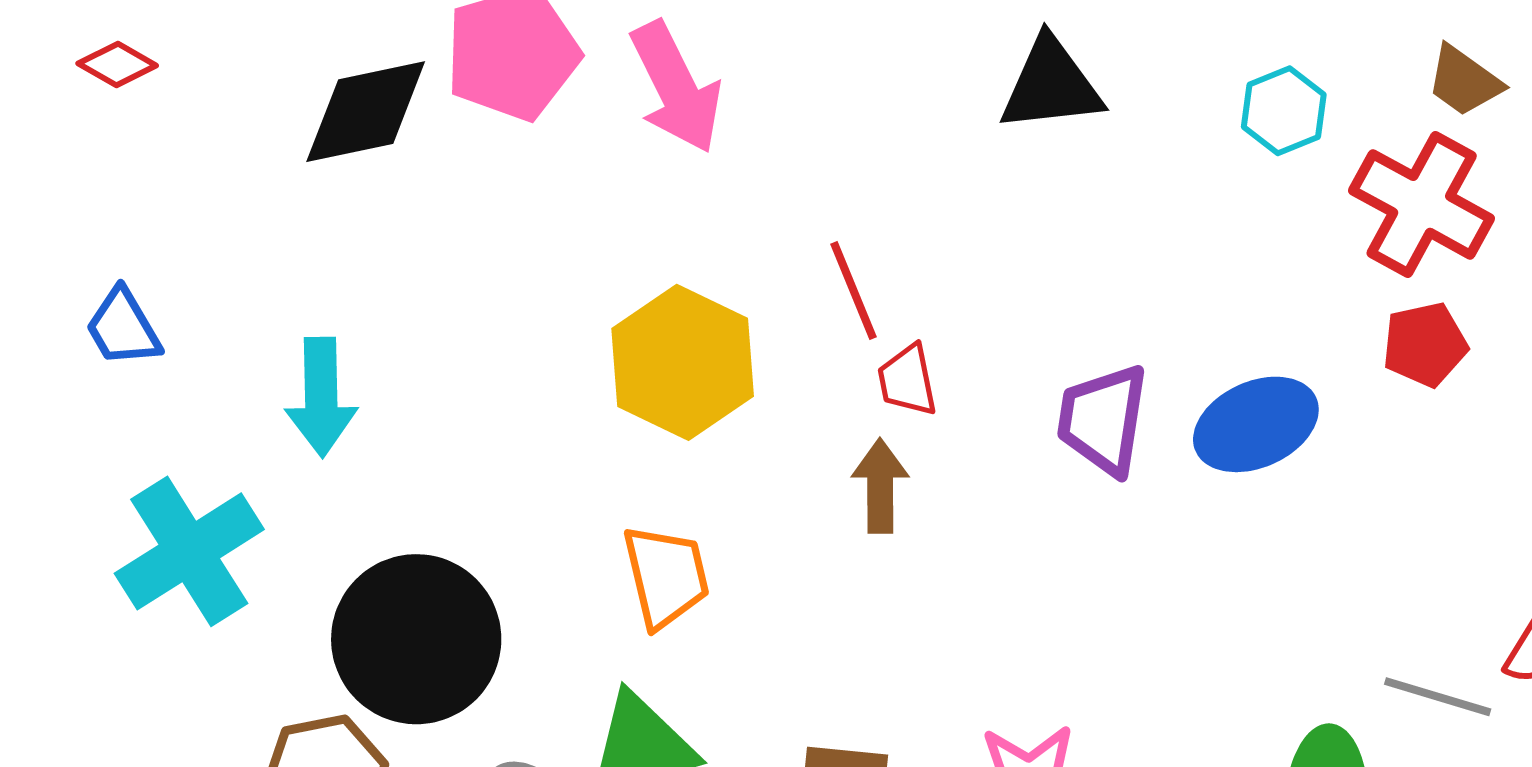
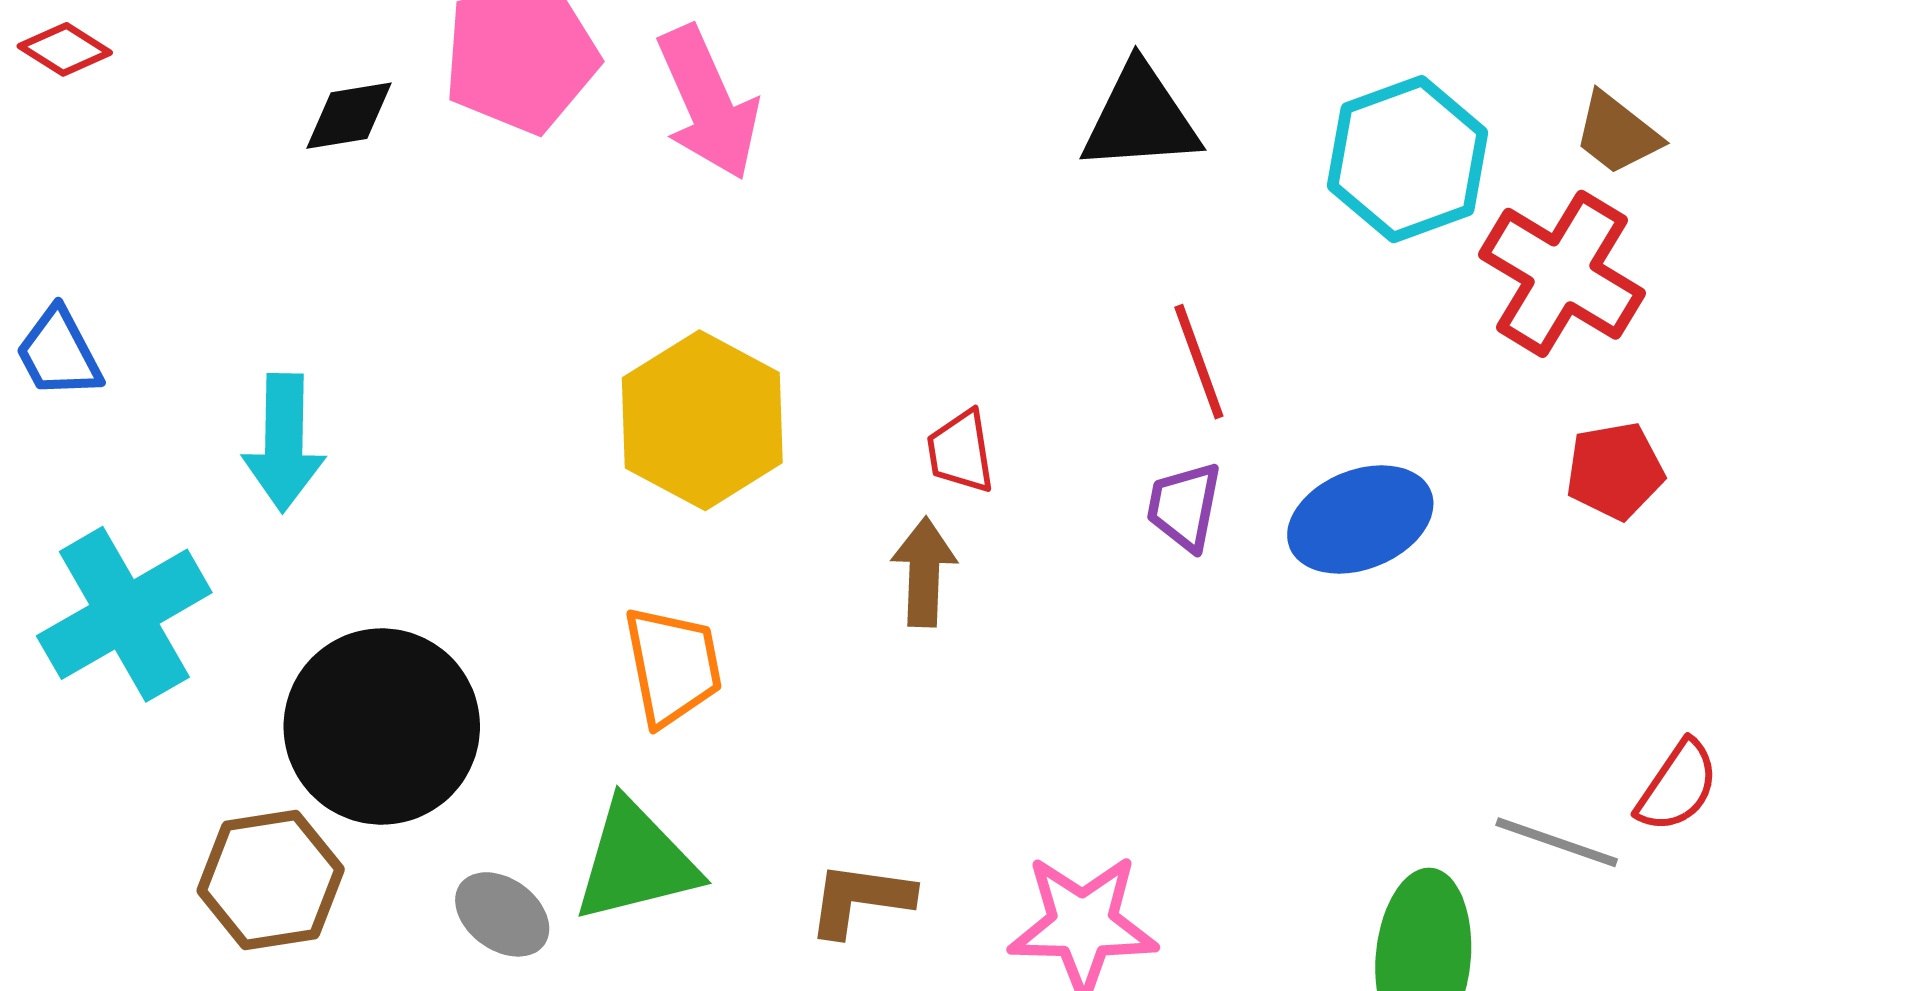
cyan hexagon: (1284, 111) -> (1408, 159), size x1.6
black diamond: (366, 112) -> (349, 116), size x0.6
red line: (854, 291) -> (1199, 362), moved
red pentagon: (1425, 345) -> (1615, 471), moved
purple trapezoid: (1103, 420) -> (1184, 506), size x0.7

